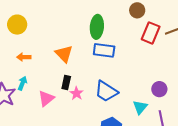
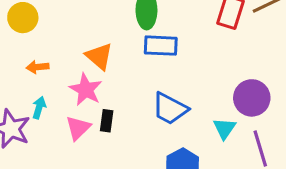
black rectangle: (66, 83) -> (107, 121), moved
purple circle: (159, 89) -> (252, 98), size x1.5
pink star: (76, 93) -> (86, 90), moved, size x1.5

